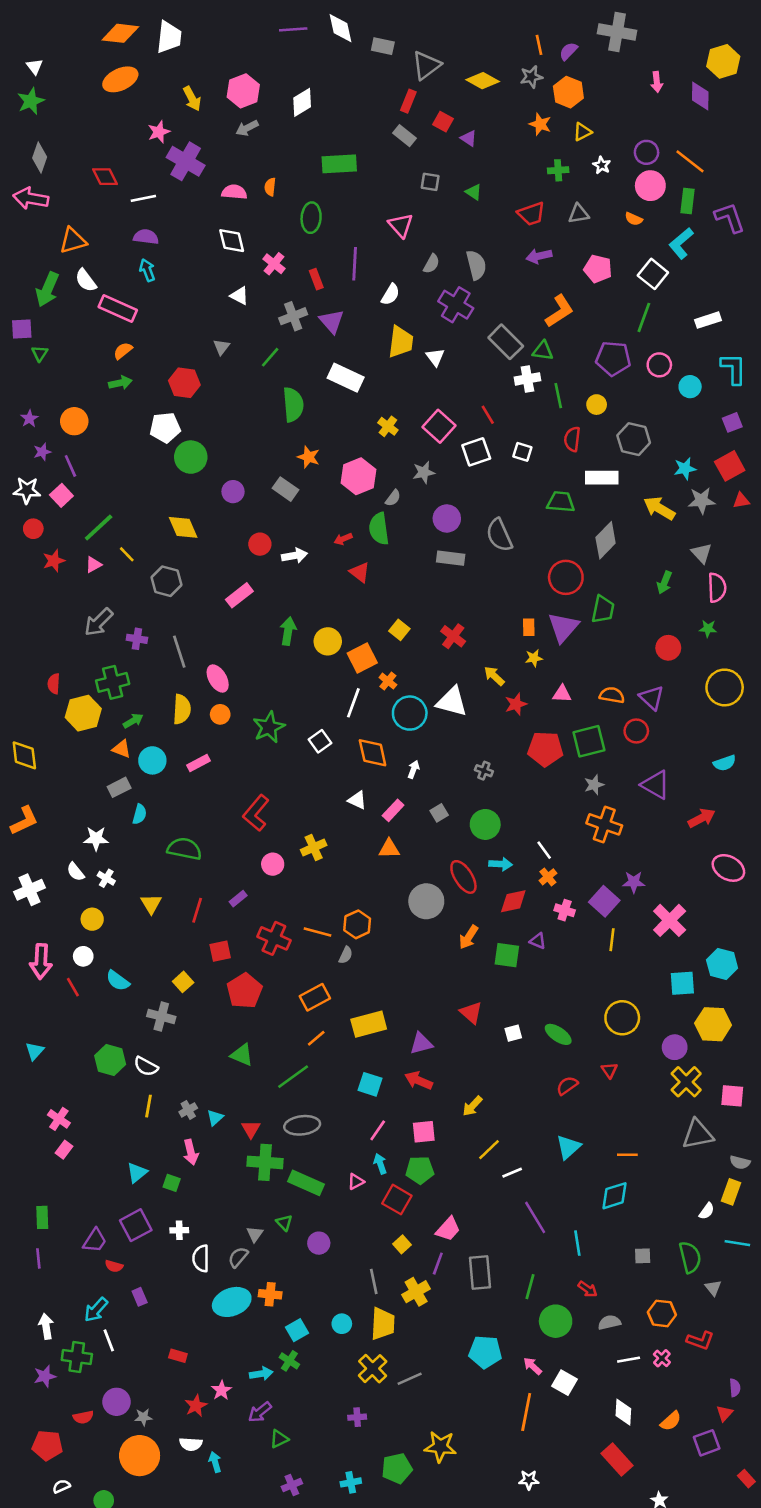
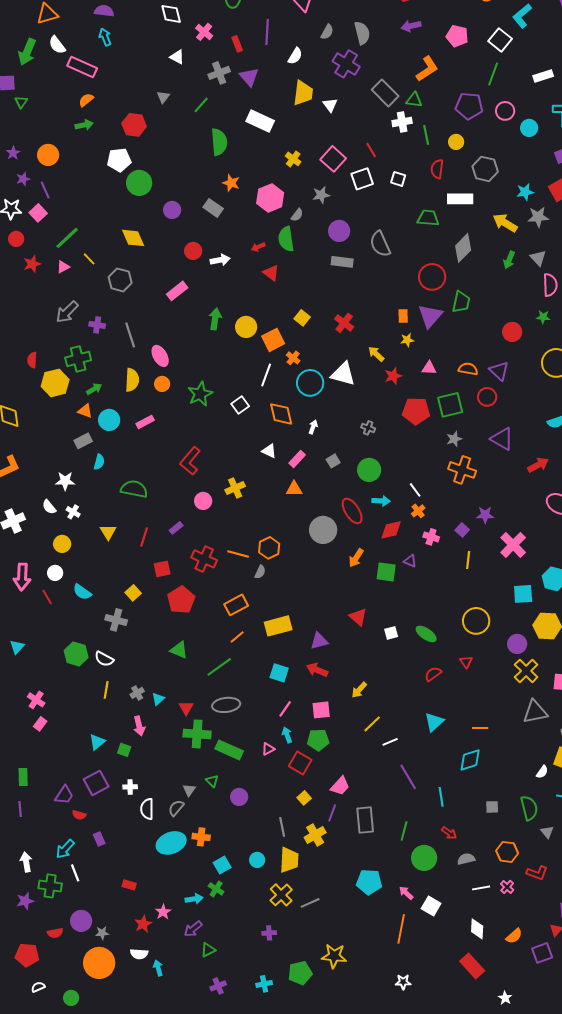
green arrow: (664, 582) -> (509, 260), moved
purple square: (604, 901) -> (462, 530), size x0.6

